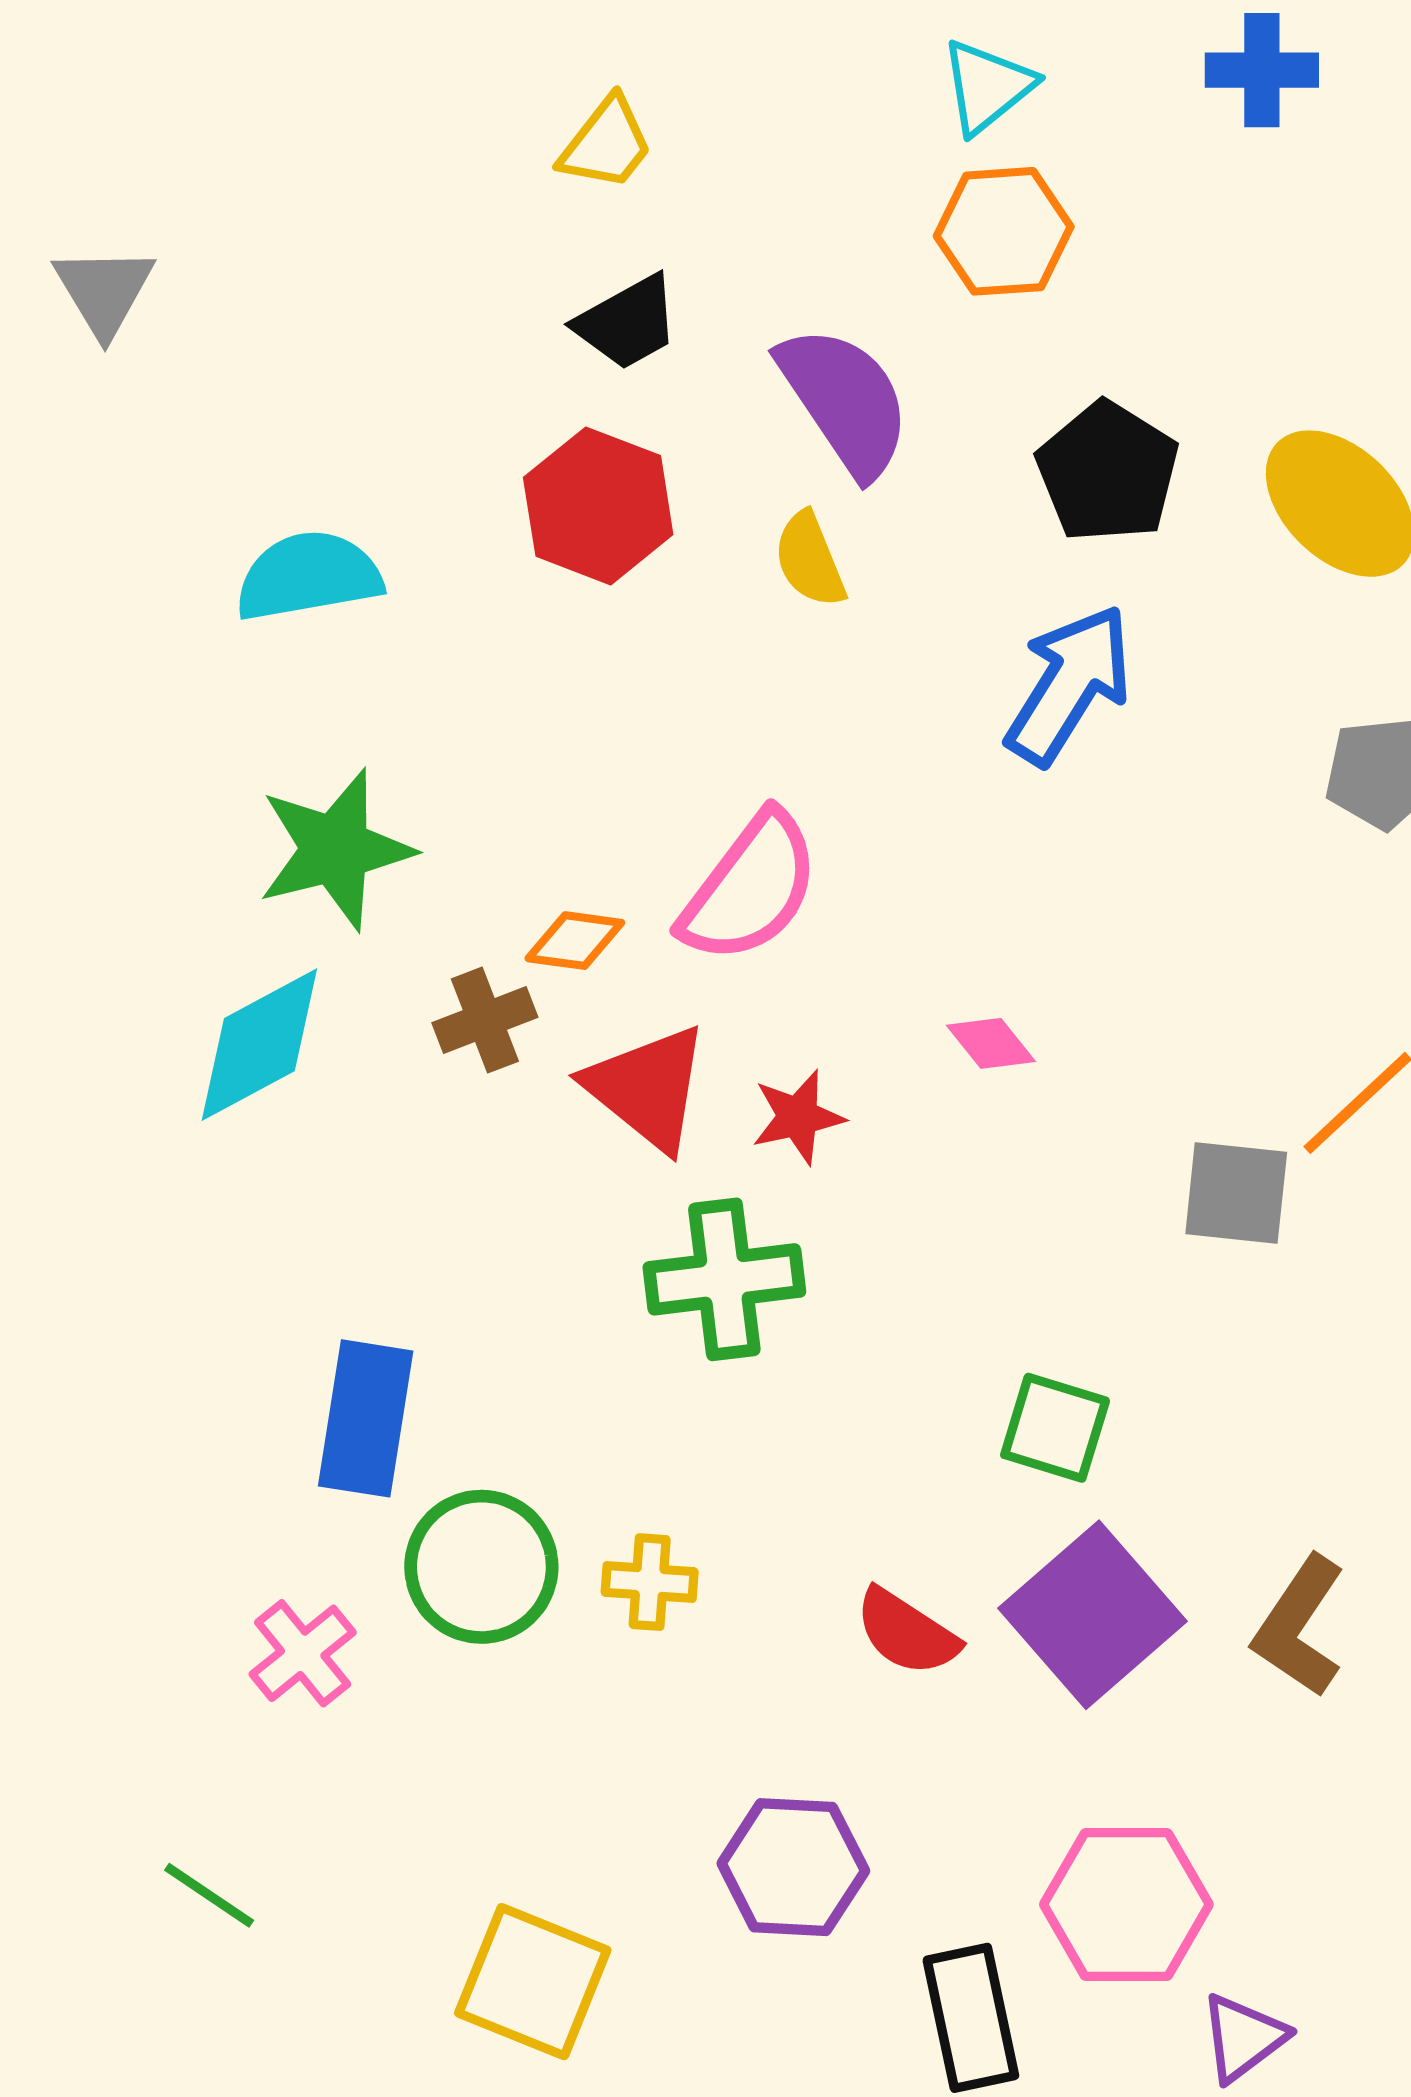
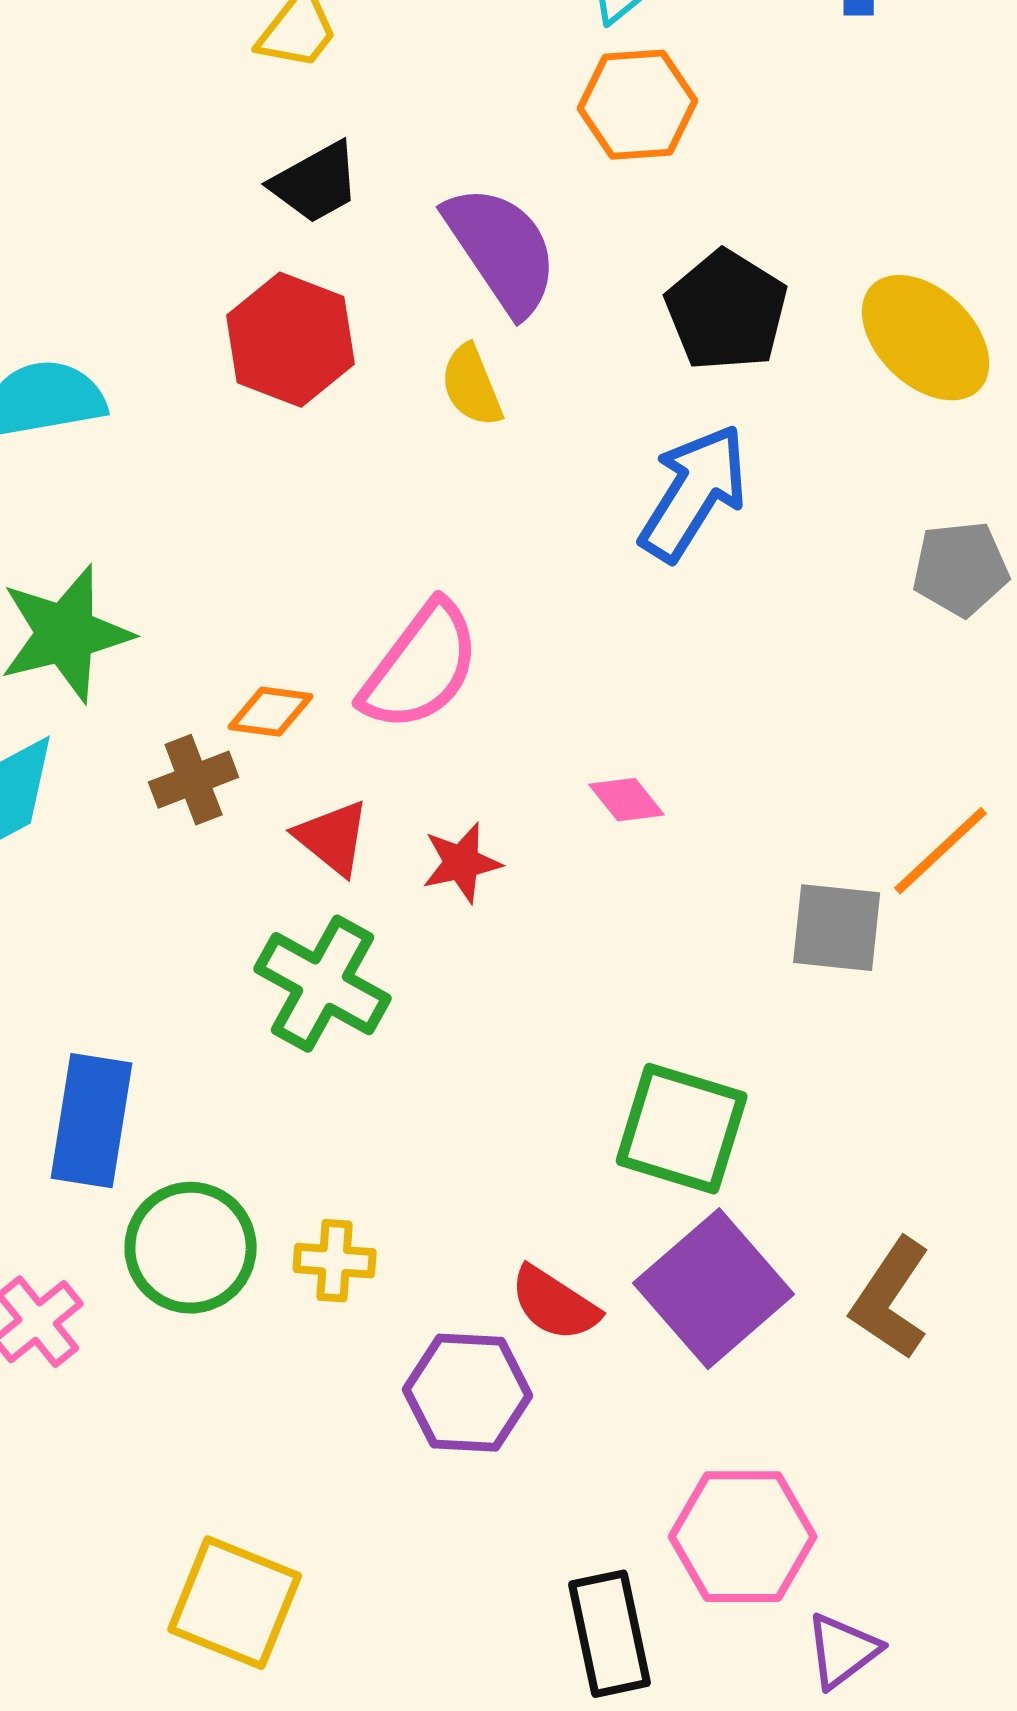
red triangle: (647, 1088) -> (333, 838), size x0.7
green cross: (724, 1279) -> (323, 984), moved, turned 36
green square: (1055, 1428) -> (682, 1129), size x1.4
purple hexagon: (793, 1867) -> (468, 1393), moved

